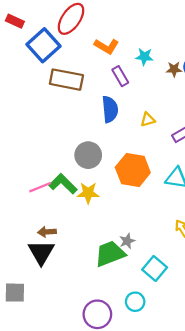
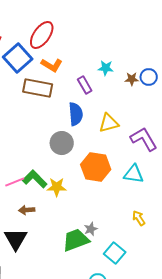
orange L-shape: (107, 46) -> (52, 65), moved
yellow triangle: (148, 120) -> (109, 123), size x1.5
gray circle: (88, 155) -> (62, 143), moved
brown arrow: (47, 232) -> (27, 210), moved

